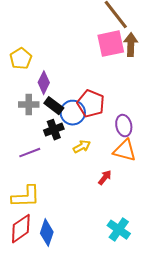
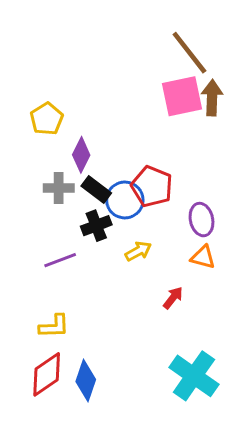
orange triangle: (125, 151) -> (203, 257), size x0.7
yellow L-shape: (26, 197) -> (54, 326), size x0.7
cyan cross: (119, 230) -> (194, 376), size x1.4

